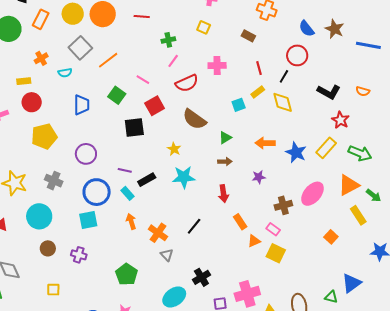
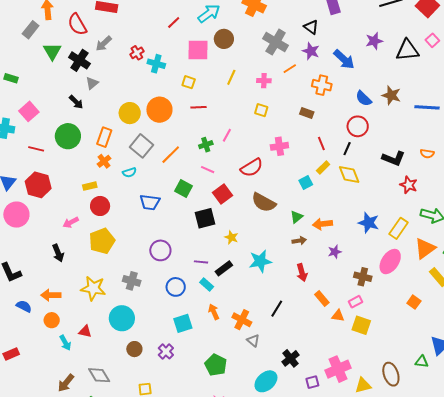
orange rectangle: (41, 19) -> (104, 137), moved
green cross: (168, 40) -> (206, 145), moved
pink line: (173, 61) -> (227, 135), moved
blue trapezoid: (82, 105) -> (150, 202), turned 105
yellow pentagon: (44, 136) -> (102, 241), moved
orange arrow: (265, 143) -> (322, 224), moved
yellow rectangle: (326, 148) -> (398, 228), moved
yellow star: (174, 149) -> (231, 237), moved
blue circle: (97, 192) -> (176, 287), size x0.7
brown cross: (283, 205) -> (363, 277), turned 36
cyan square: (88, 220) -> (183, 323), moved
pink rectangle: (273, 229) -> (355, 302), turned -56
orange triangle: (254, 241) -> (338, 316), turned 40
purple cross: (79, 255) -> (166, 351), turned 35

